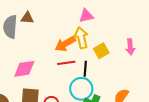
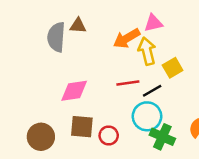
orange arrow: (65, 44) -> (127, 38), moved
black line: (85, 69) -> (152, 91), turned 56

